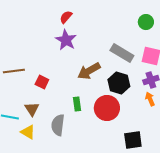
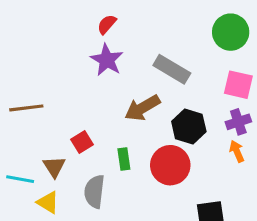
green circle: (146, 22) -> (231, 32), size x1.5
gray rectangle: (122, 53) -> (172, 69), moved
red square: (42, 82) -> (82, 142), moved, turned 32

